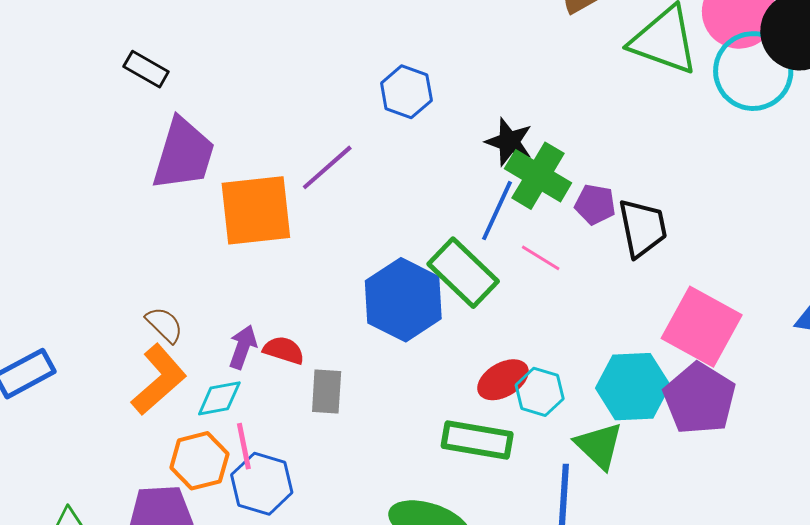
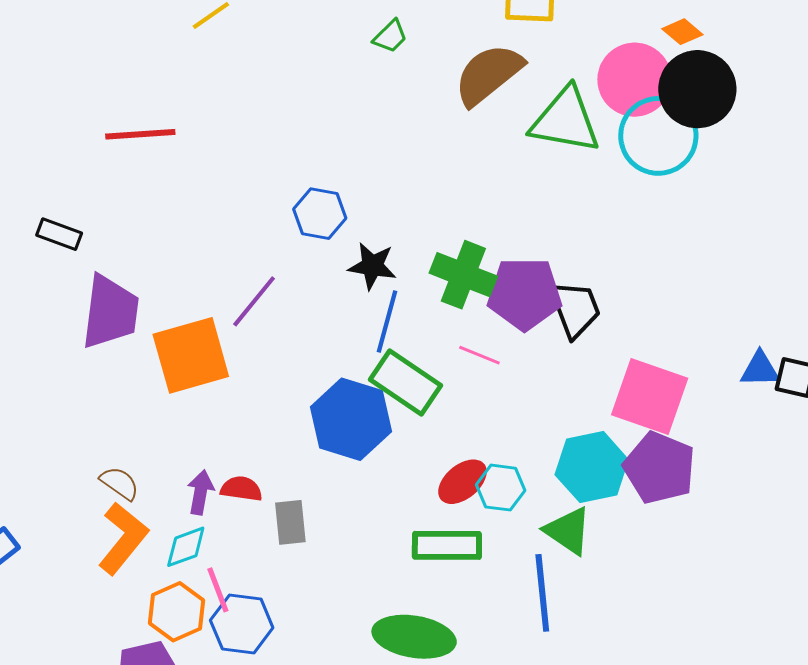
black star: (509, 142) -> (372, 266), moved
purple pentagon: (595, 204) -> (525, 294), size x1.8
blue line: (497, 211) -> (387, 321), moved

